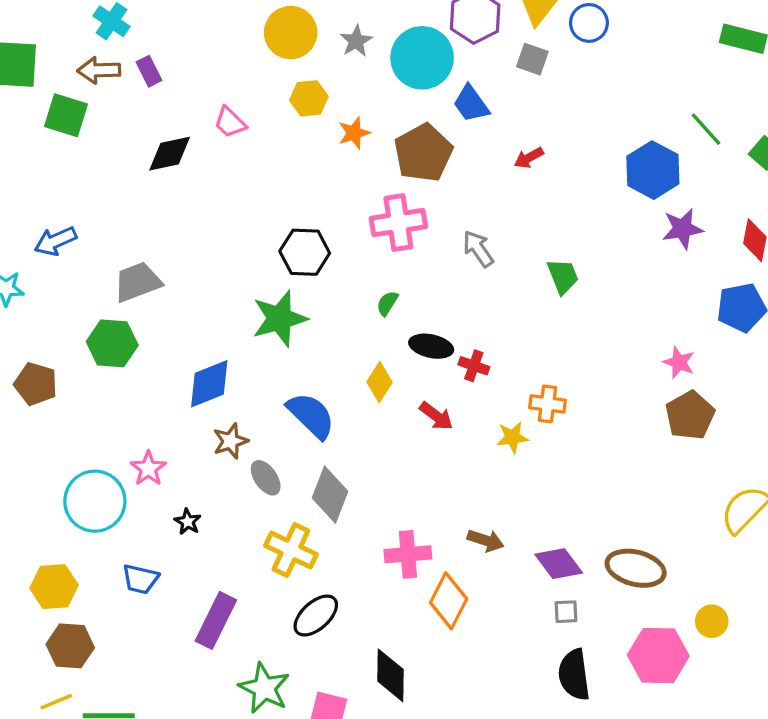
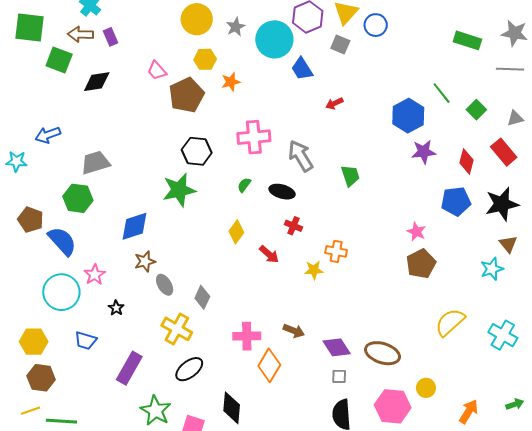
brown pentagon: (423, 153) -> (187, 95), moved
black diamond: (170, 154) -> (97, 82), moved
gray arrow: (478, 249) -> (301, 156), size x1.4
black ellipse: (431, 346) -> (282, 192), moved
blue semicircle: (311, 415) -> (62, 241), moved
gray diamond: (330, 495) -> (202, 297), size x0.7

